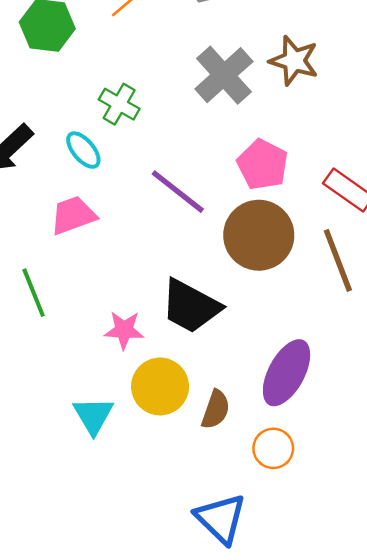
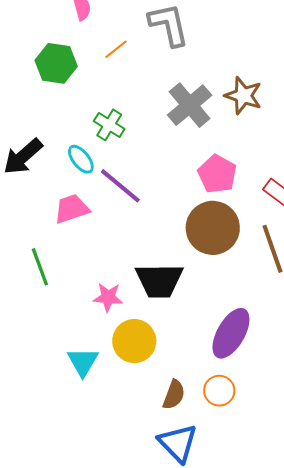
purple line: (178, 192) -> (120, 186), moved
black trapezoid: (191, 306) -> (159, 281), turned -30
brown semicircle: (216, 410) -> (174, 395), moved

